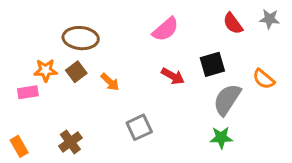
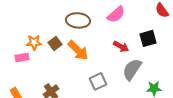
brown ellipse: (81, 38) -> (78, 20), moved
orange arrow: (110, 82) -> (78, 50), size x1.6
gray semicircle: (227, 100) -> (132, 69), moved

